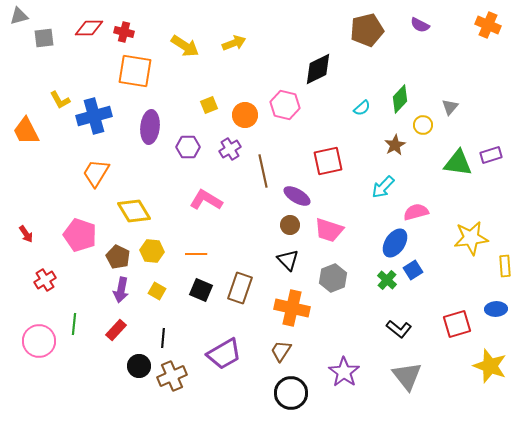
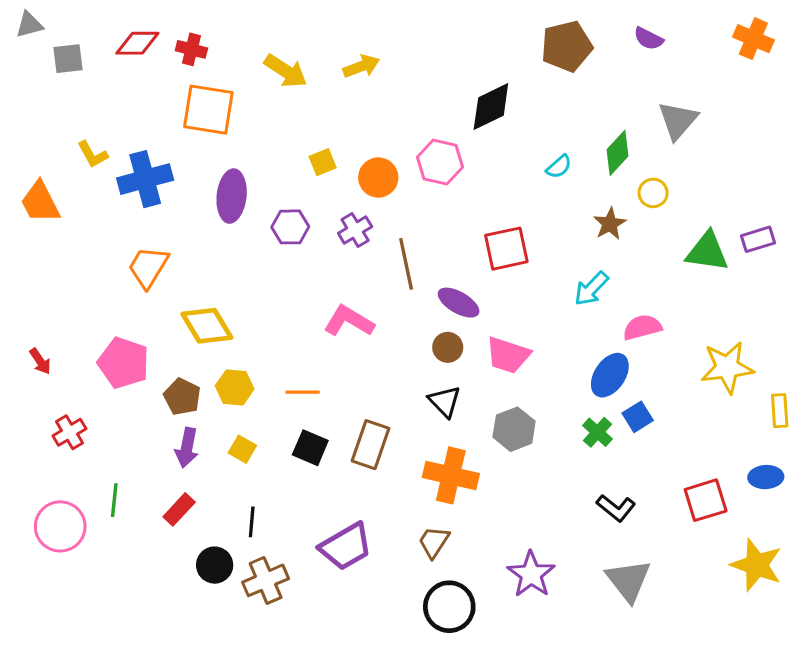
gray triangle: (450, 107) -> (678, 120), moved, size x1.6
pink L-shape: (206, 200) -> (349, 321), moved

